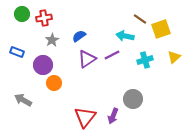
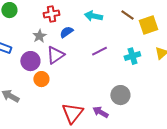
red cross: (44, 18) -> (51, 14), moved
cyan arrow: (125, 36) -> (93, 16), moved
purple triangle: (87, 59) -> (55, 55), moved
purple arrow: (113, 116) -> (100, 112), turned 98

